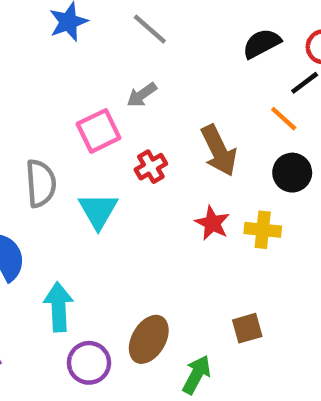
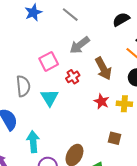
gray arrow: (142, 95) -> (80, 45), moved, size x1.5
brown square: (247, 328) -> (114, 138), moved, turned 32

